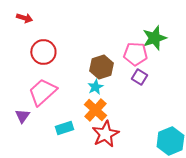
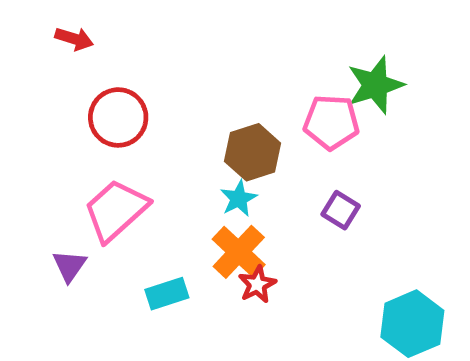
purple square: (139, 77) -> (341, 210), moved
red star: (105, 134) -> (257, 284), moved, size x0.6

